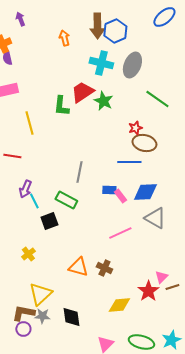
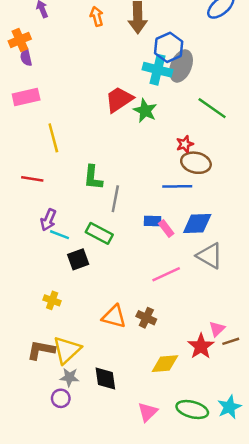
blue hexagon: (115, 31) -> (169, 47), moved
orange arrow: (64, 38) -> (97, 16), moved
cyan cross: (101, 63) -> (157, 70), moved
green L-shape: (61, 106) -> (93, 178), moved
cyan line: (34, 201) -> (60, 235), turned -42
yellow cross: (28, 254) -> (52, 300), turned -32
brown L-shape: (23, 313) -> (41, 350), moved
purple circle: (23, 329) -> (61, 398), moved

